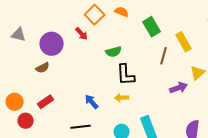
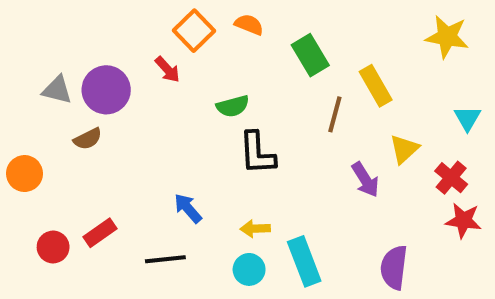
gray triangle: (19, 35) -> (57, 90), moved
purple arrow: (179, 88) -> (365, 180), turned 78
yellow arrow: (122, 98) -> (255, 229), moved
orange circle: (15, 102) -> (24, 174), moved
red rectangle: (46, 102) -> (100, 233), moved

